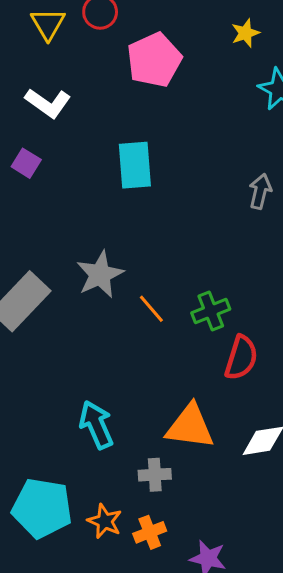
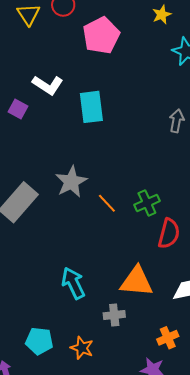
white L-shape: (48, 103) -> (48, 85), moved
cyan pentagon: (42, 508) -> (39, 341), size x0.7
orange cross: (150, 532) -> (168, 338), moved

